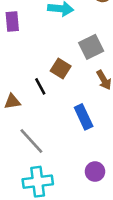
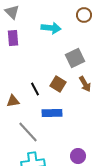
brown square: (61, 68) -> (58, 84), moved
blue rectangle: (84, 117) -> (52, 113), moved, turned -66

